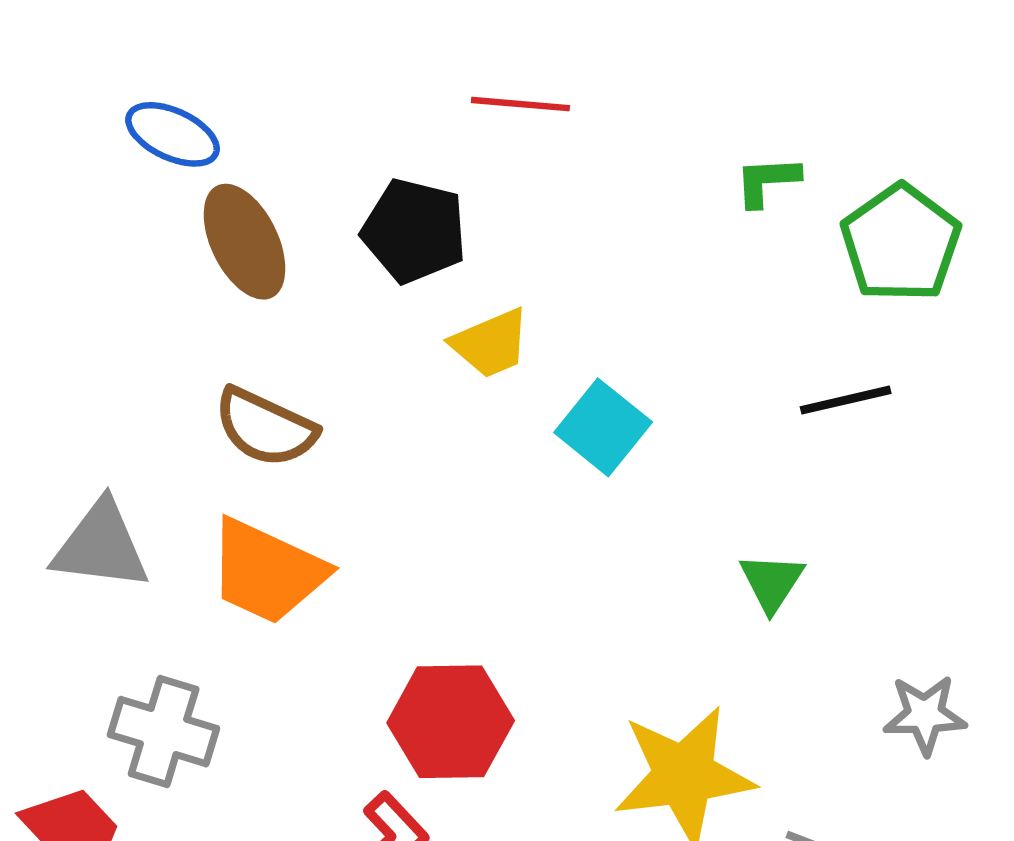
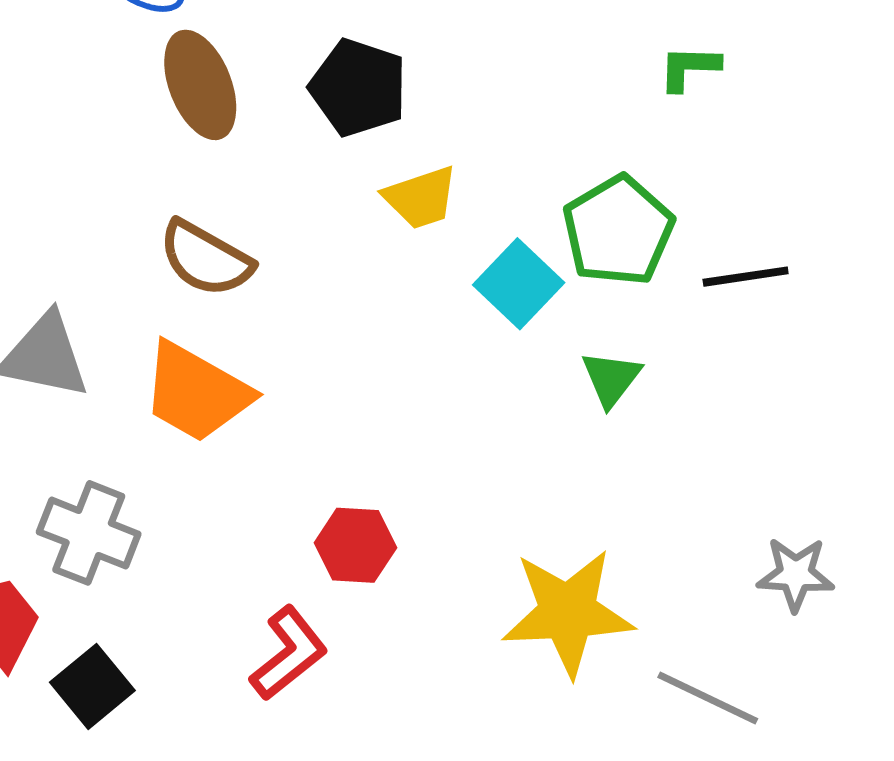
green pentagon: (901, 243) -> (618, 231), moved
green triangle: (772, 582) -> (611, 379), moved
red hexagon: (451, 722) -> (355, 545), size x0.7

